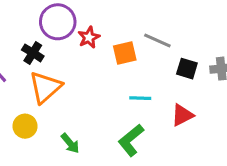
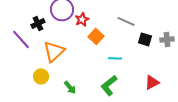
black cross: (33, 53) -> (38, 23), moved, turned 32
orange square: (125, 53) -> (96, 36), moved, turned -35
red triangle: (182, 115) -> (152, 82), moved

